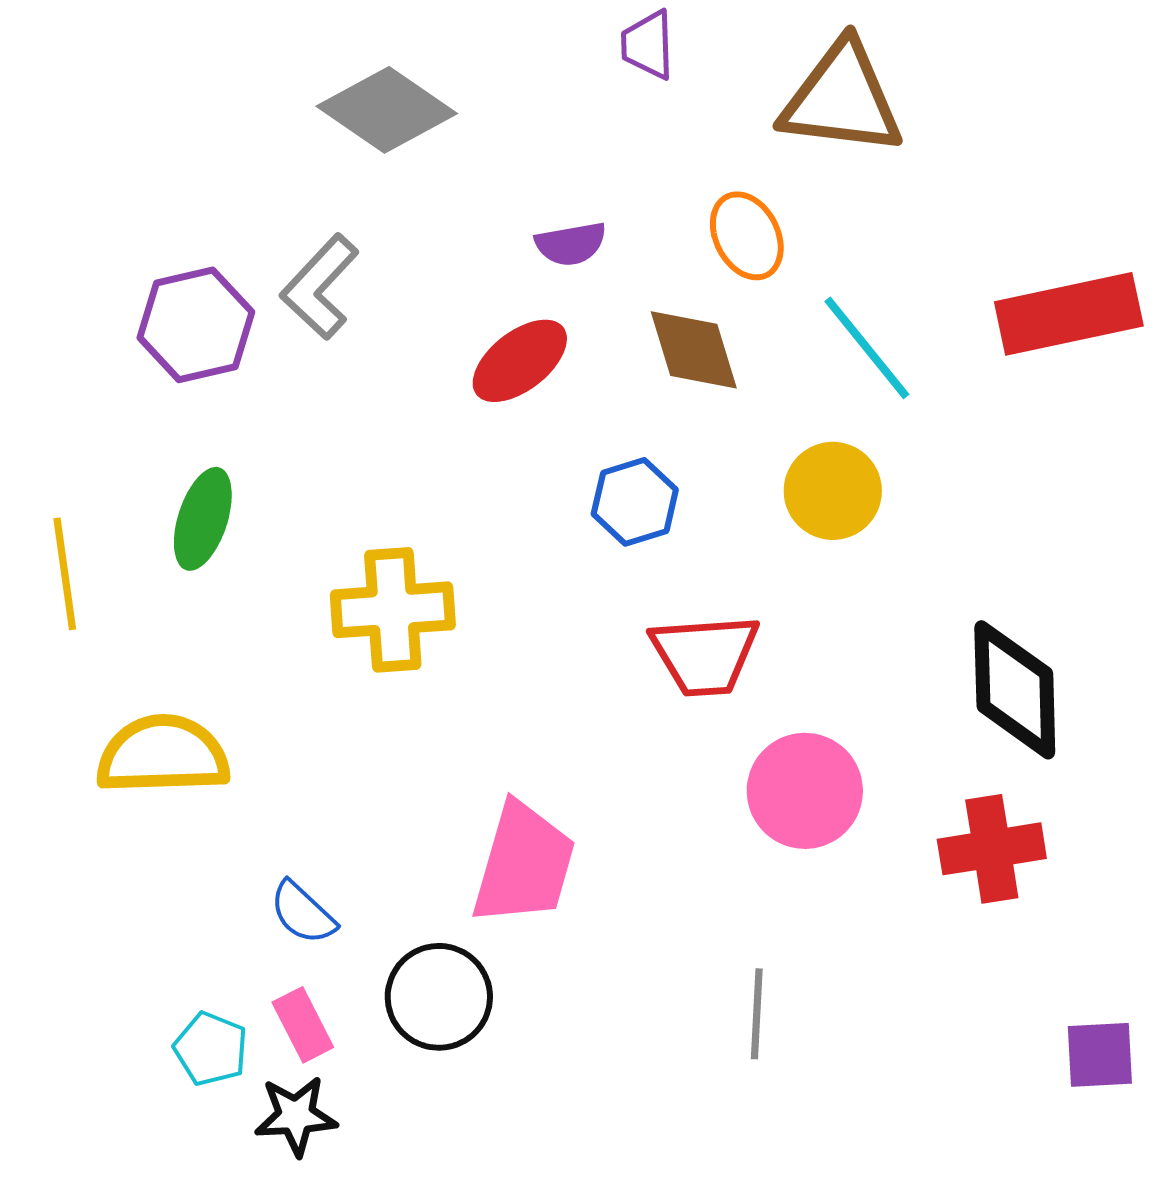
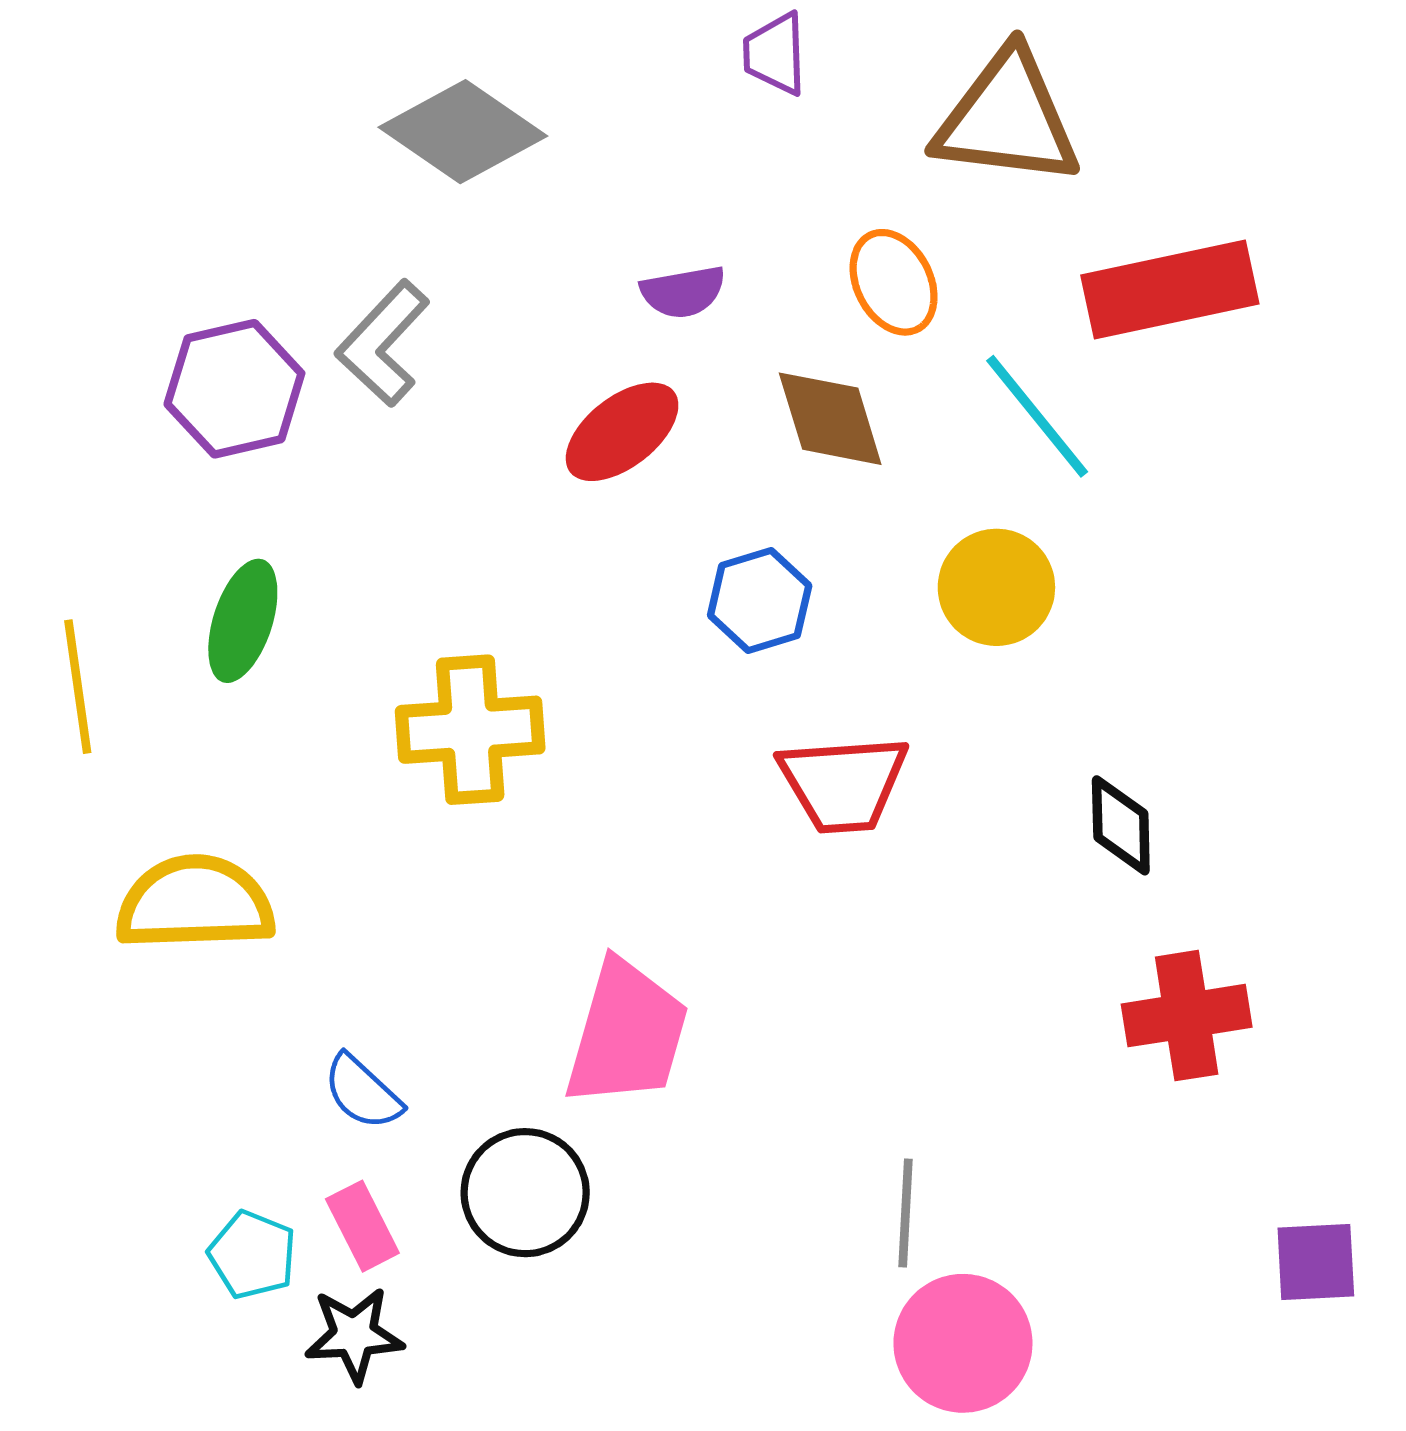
red rectangle: (1069, 314) -> (1170, 289), moved
black diamond: (1015, 690) -> (1121, 825), moved, size x0.6
pink circle: (805, 791) -> (963, 1343), moved

